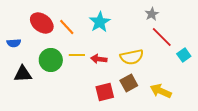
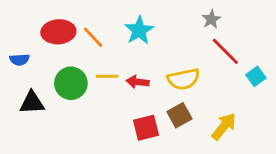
red ellipse: (42, 23) -> (58, 32), turned -40
yellow arrow: (161, 91) -> (224, 126), turned 105

